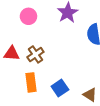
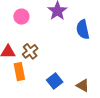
orange rectangle: (31, 82) -> (19, 72), moved

